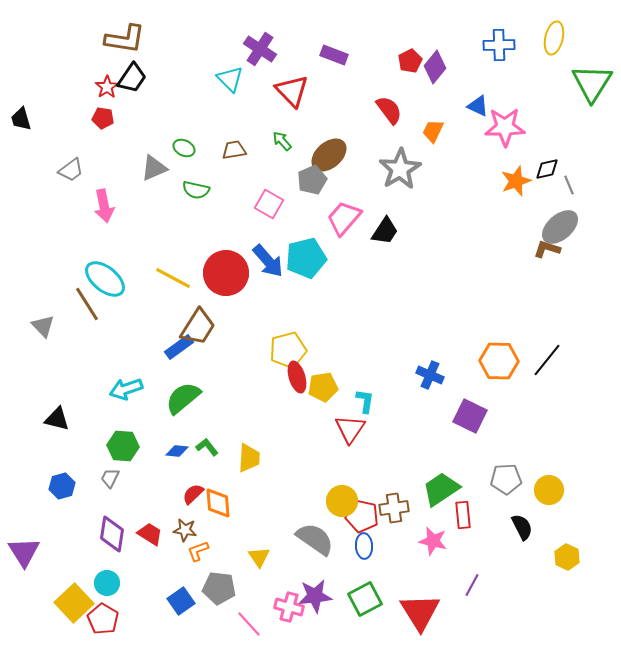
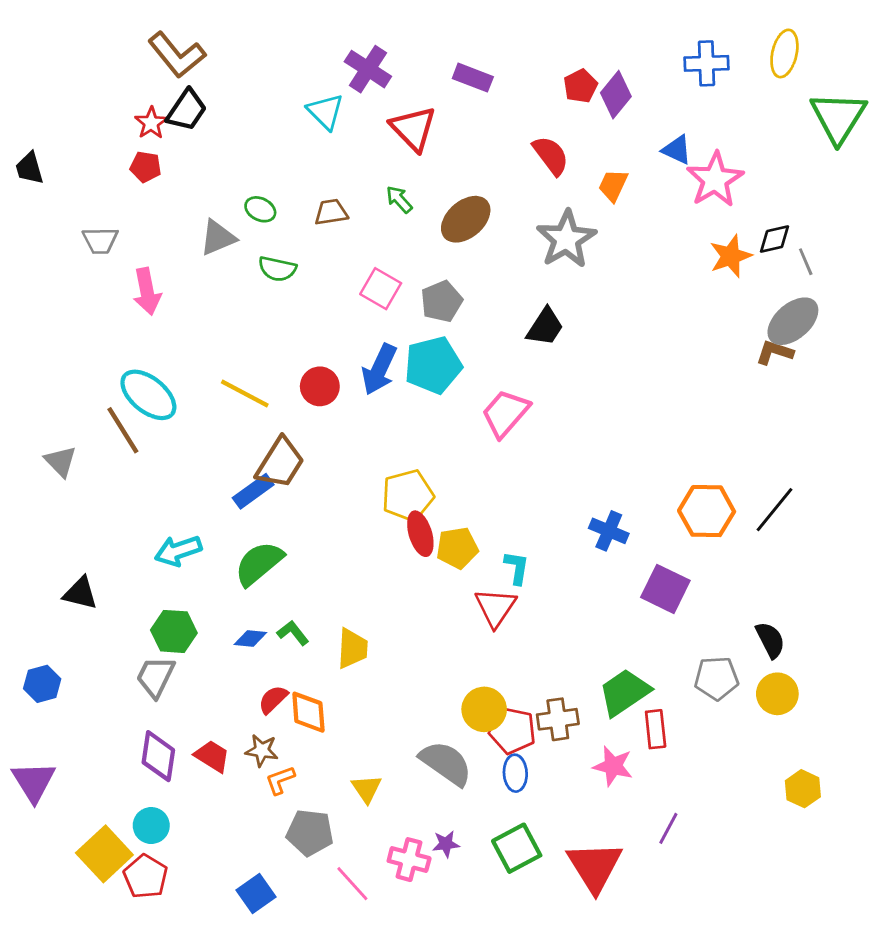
brown L-shape: (125, 39) -> (177, 55), turned 42
pink star: (505, 127) -> (715, 180), turned -30
gray trapezoid: (71, 170) -> (100, 240), turned 36
gray pentagon: (312, 180) -> (442, 301), moved
pink trapezoid: (344, 218) -> (505, 413), moved
blue arrow: (268, 261) -> (379, 369), turned 66
red circle: (226, 273) -> (320, 386), size x0.6
gray trapezoid: (110, 478) -> (155, 677), size x1.5
blue hexagon: (62, 486) -> (42, 684), moved
black semicircle: (522, 527) -> (770, 640), moved
purple star: (315, 596) -> (446, 844), size x0.6
blue square: (181, 601) -> (256, 894), moved

